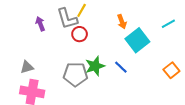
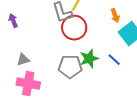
purple arrow: (40, 24) -> (13, 21), moved
red circle: (80, 34) -> (74, 28), size x1.6

